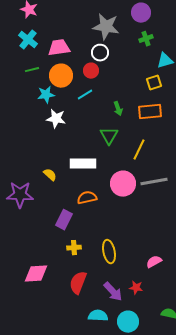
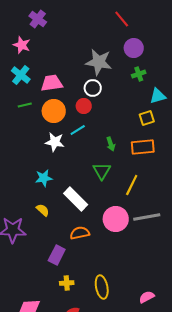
cyan star: (46, 95) -> (44, 178), moved
white star: (56, 119) -> (55, 142), moved
white rectangle: (83, 164) -> (76, 199), turned 45

